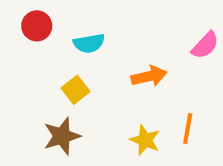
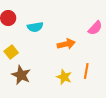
yellow square: (75, 90) -> (11, 52), moved
brown star: (62, 136) -> (21, 75), turned -30

